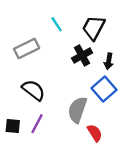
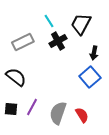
black cross: (82, 55) -> (58, 41), moved
black semicircle: (34, 90) -> (16, 77), moved
gray semicircle: (77, 110) -> (58, 113), moved

